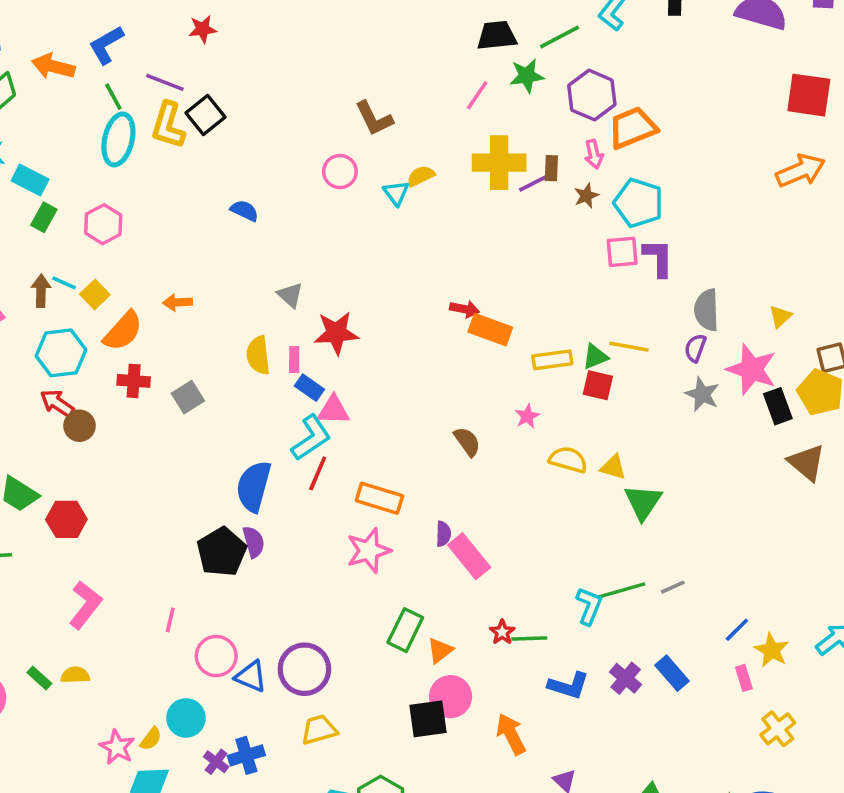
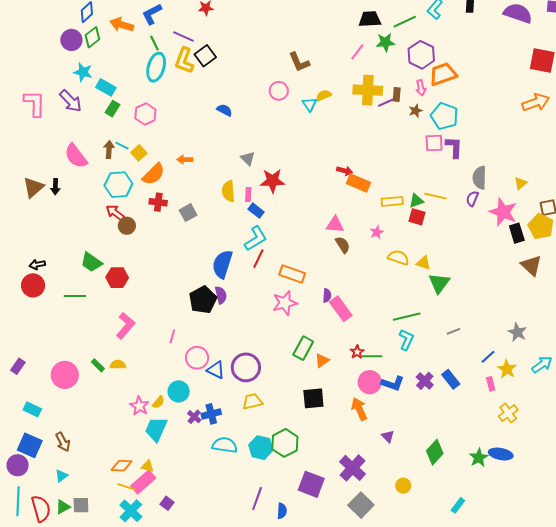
gray star: (702, 394) -> (517, 332), moved
pink triangle: (333, 410) -> (335, 225), moved
green line: (621, 591) -> (407, 317), moved
pink circle: (451, 697) -> (370, 382), moved

